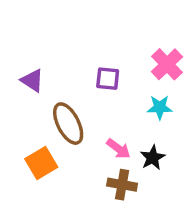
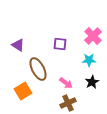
black star: (153, 158) -> (92, 82), moved
brown cross: (122, 185) -> (68, 103), turned -35

